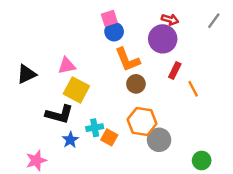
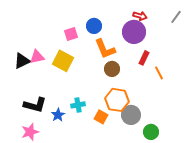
pink square: (109, 18) -> (71, 34), moved
pink triangle: (67, 66) -> (37, 57), moved
yellow square: (76, 90) -> (63, 61), moved
black L-shape: (59, 114) -> (35, 105), moved
orange square: (109, 137) -> (101, 117), moved
green circle: (202, 160) -> (151, 132), moved

